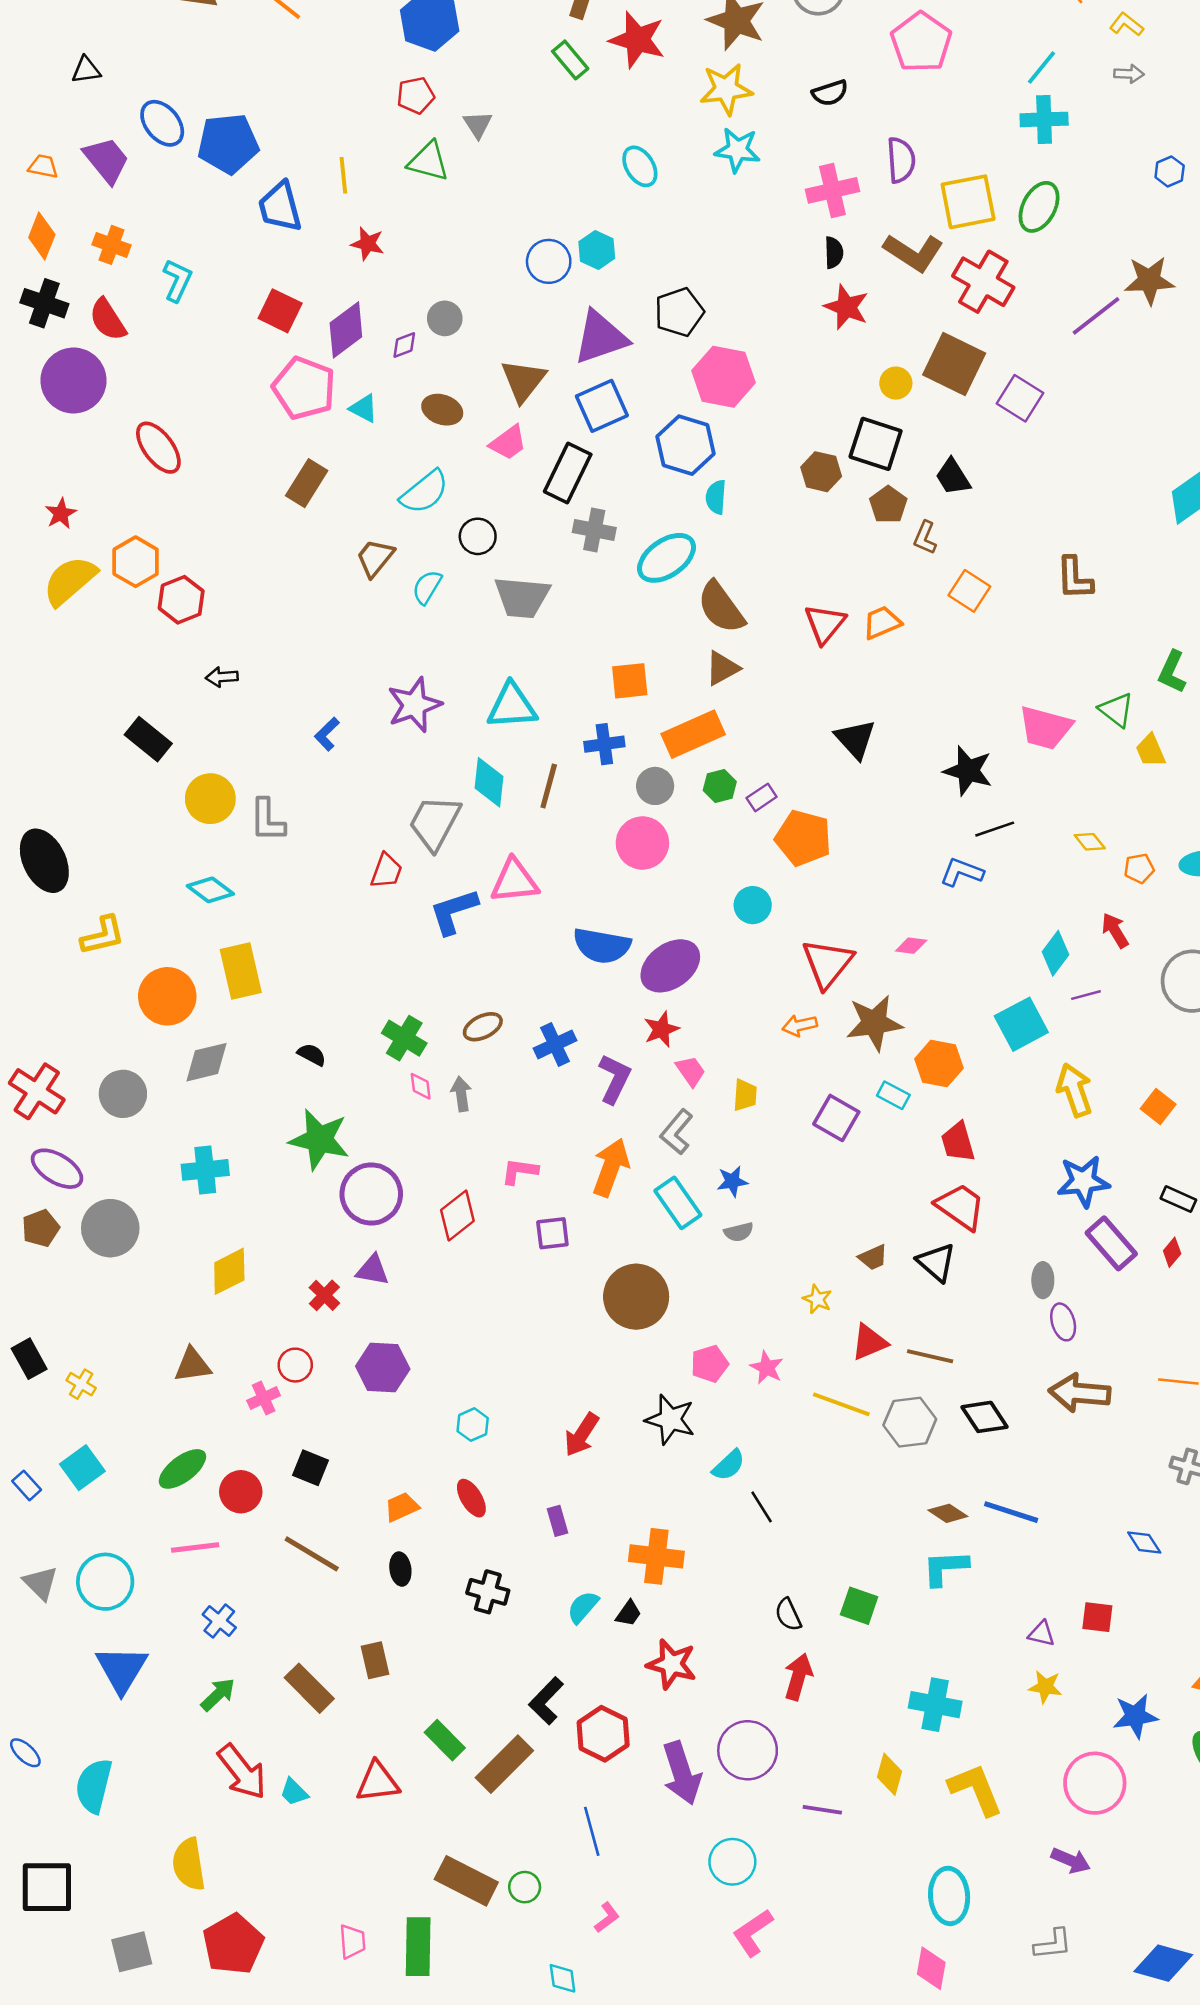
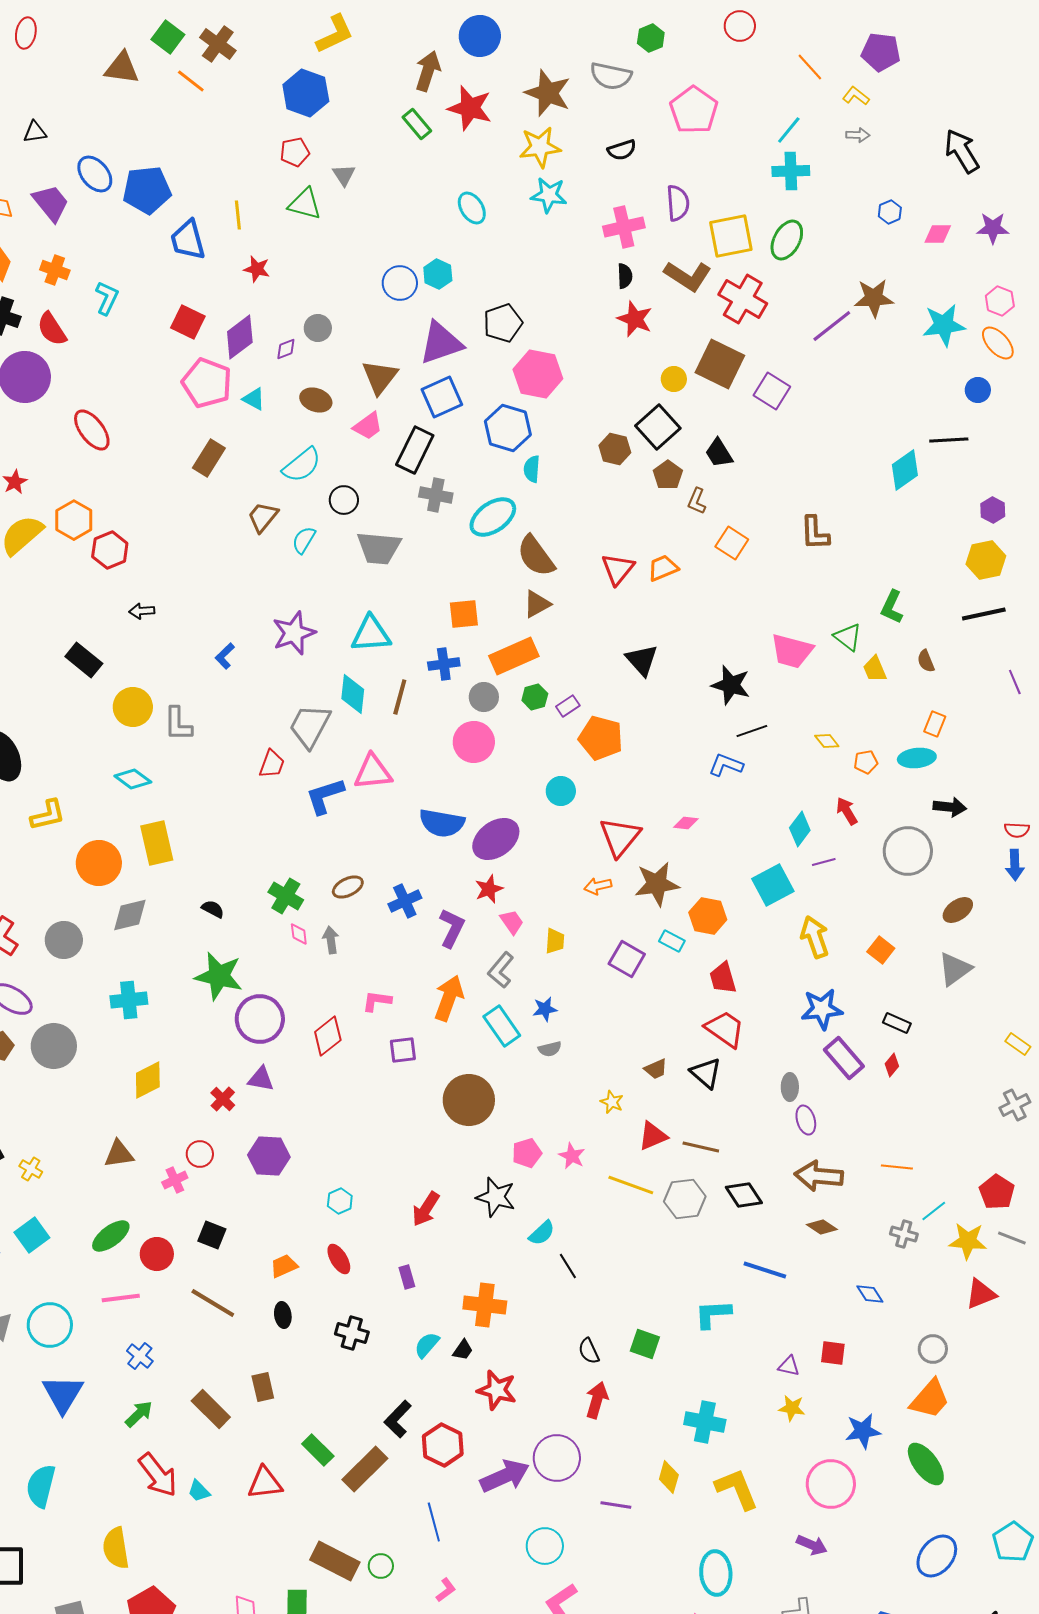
black square: (876, 444) -> (658, 427), turned 30
brown diamond: (948, 1513) -> (822, 1227), moved
purple arrow: (682, 1773) -> (505, 1476), turned -96

